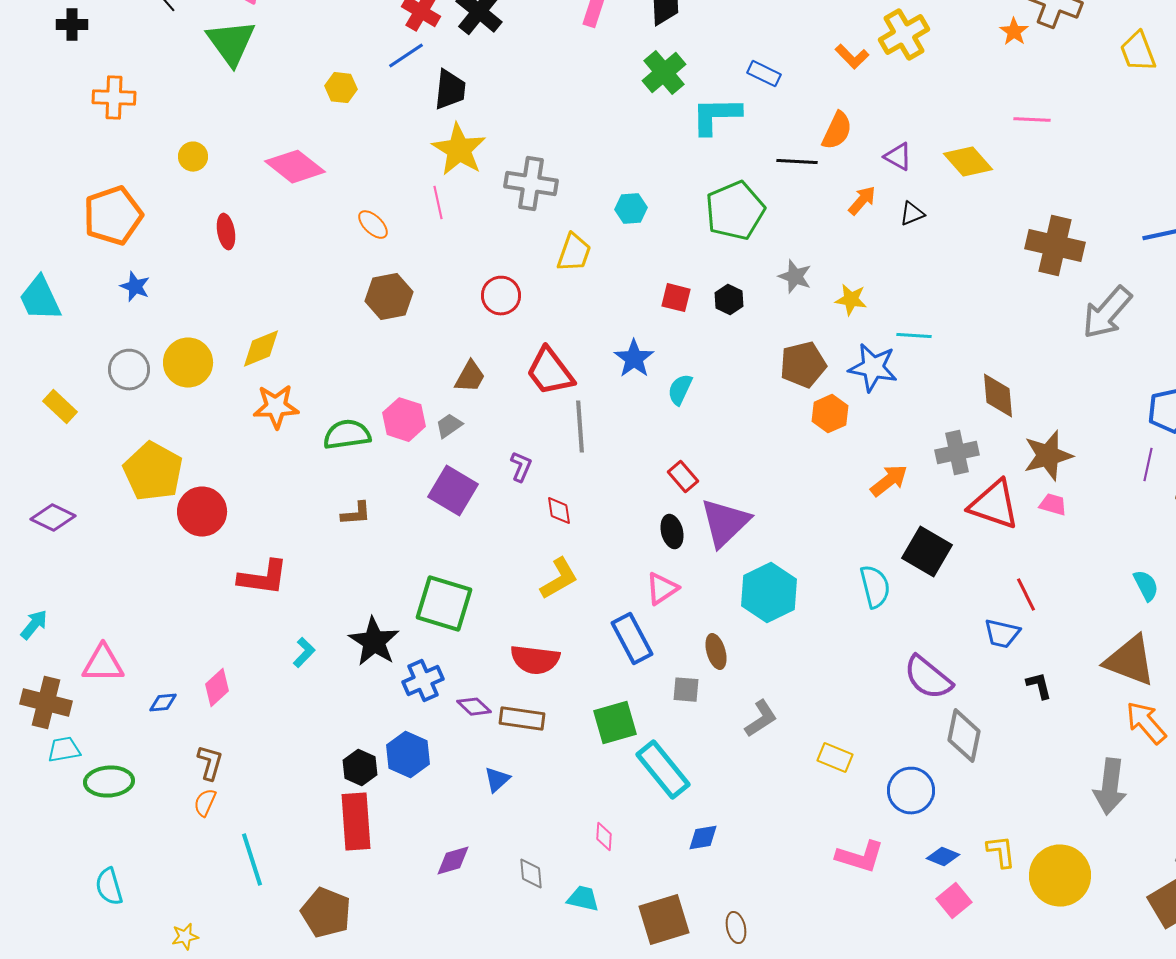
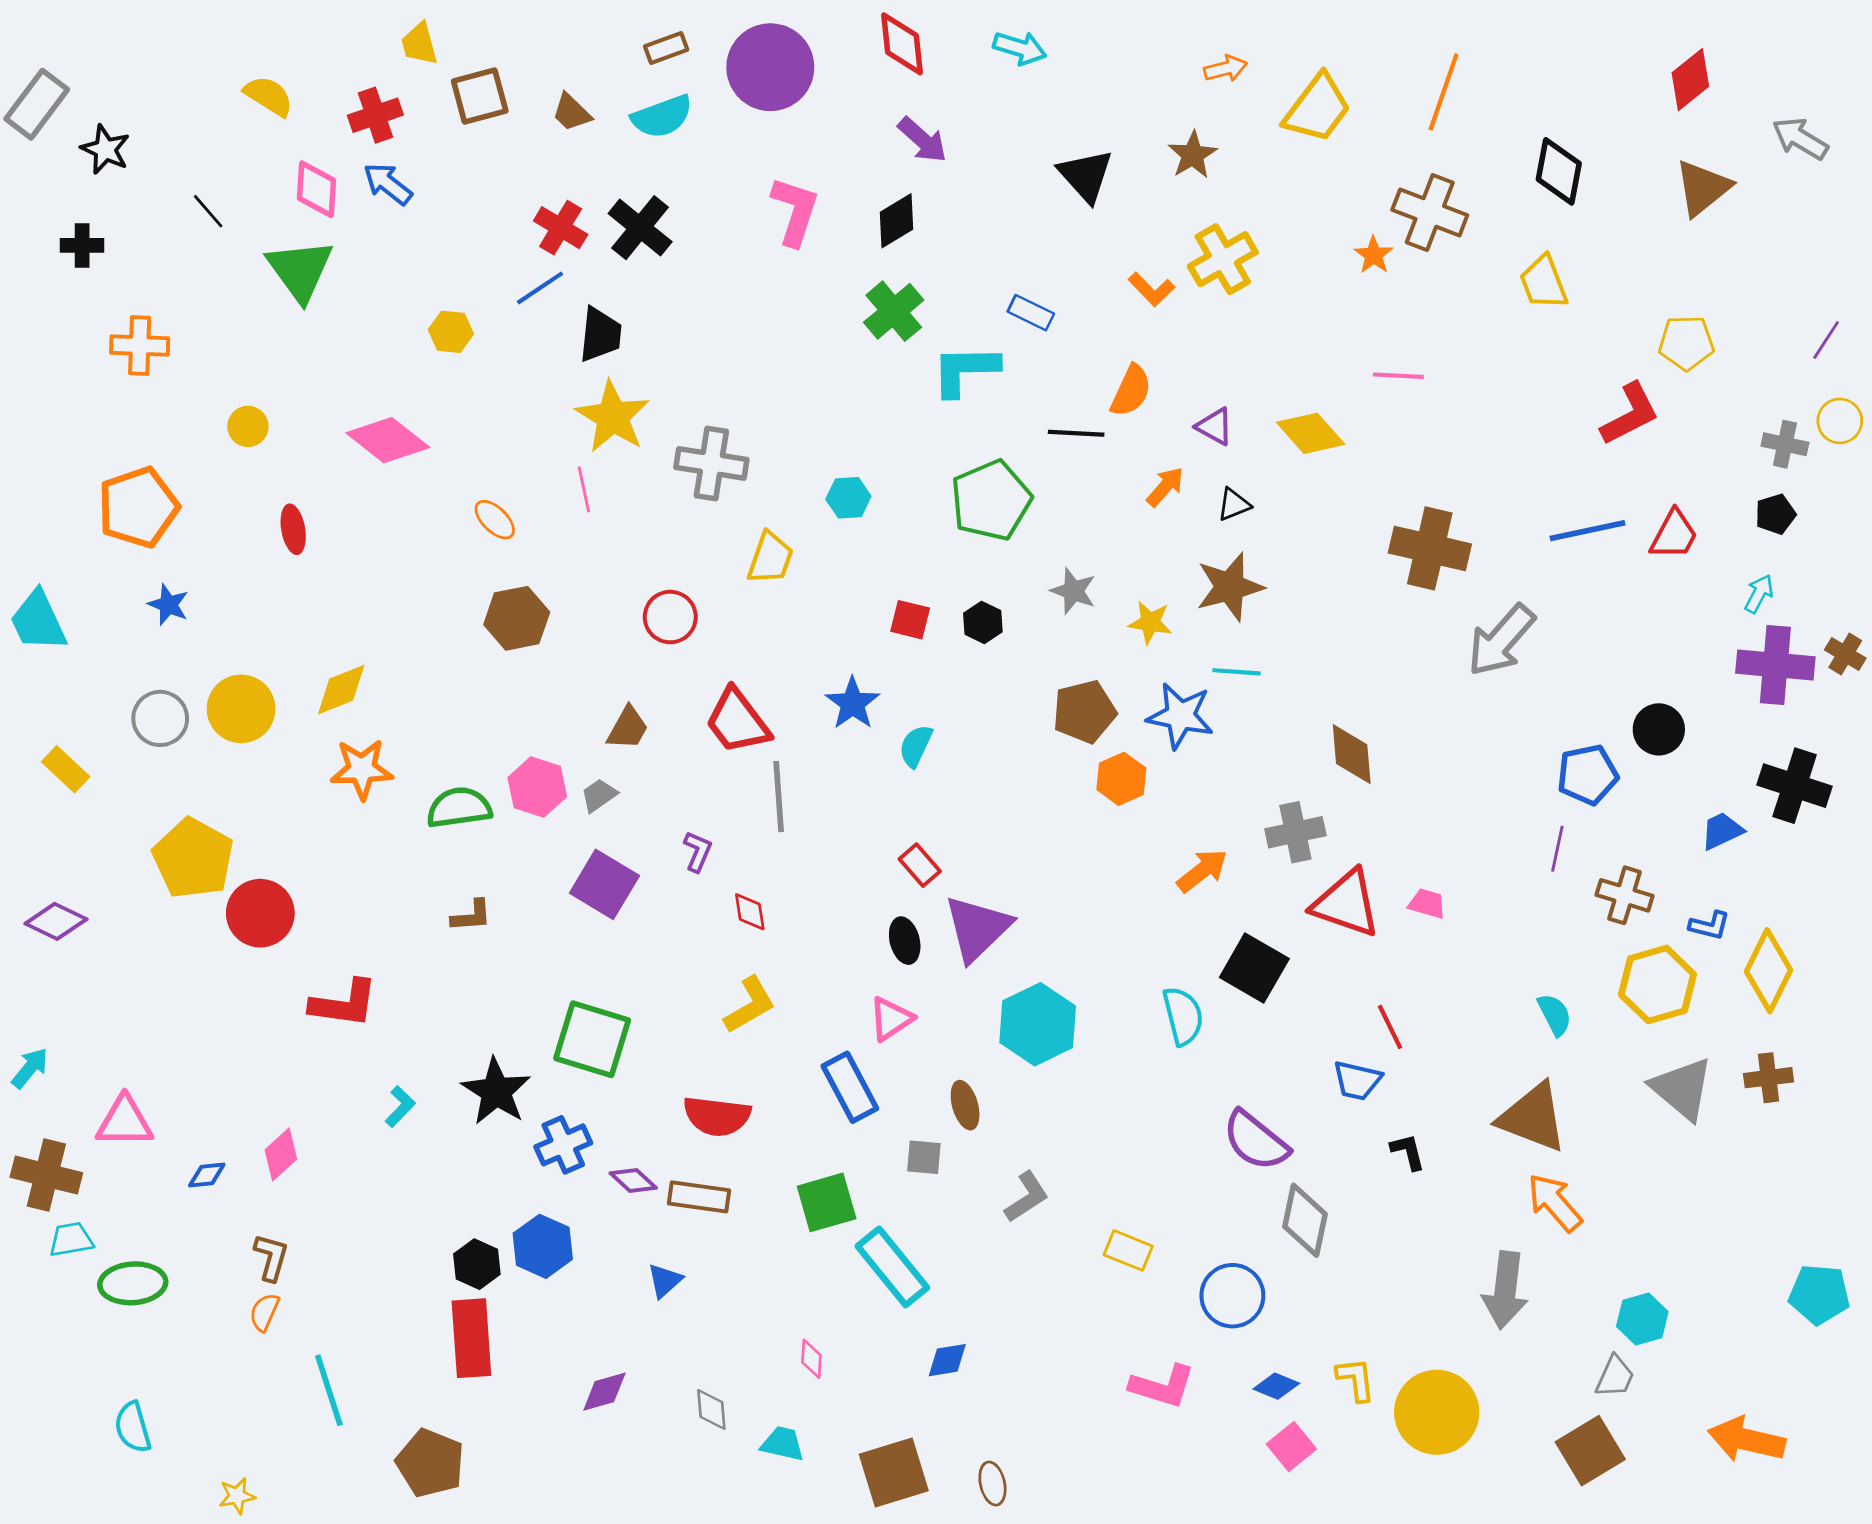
brown star: (1048, 456) -> (1230, 587), moved

